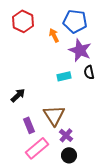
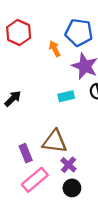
black arrow: (18, 95) -> (13, 99), moved
brown triangle: (54, 115) -> (55, 142), turned -50

